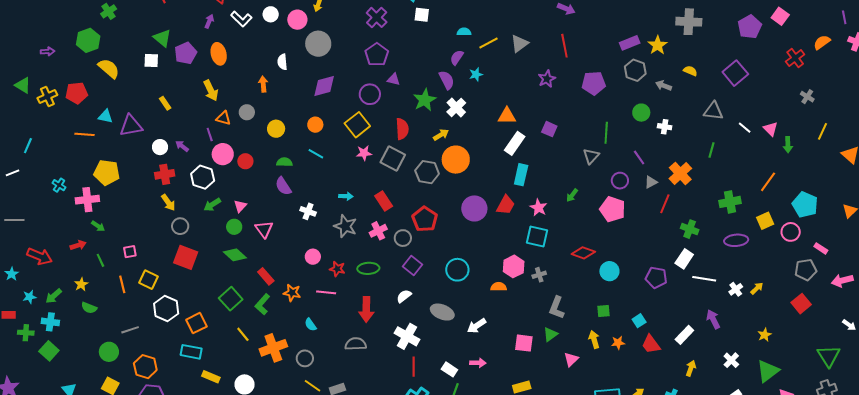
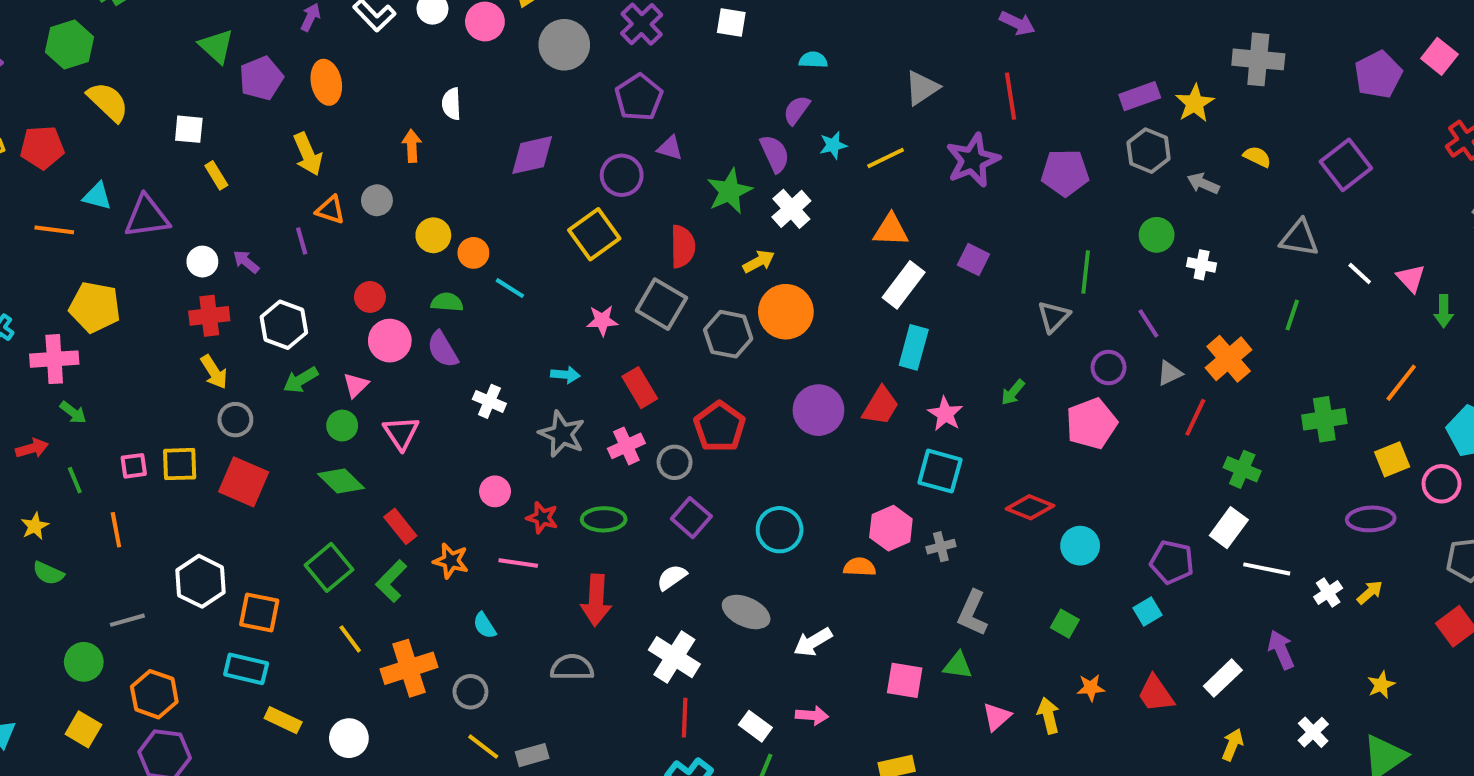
yellow line: (488, 43) -> (886, 158), moved
gray circle: (318, 44) -> (564, 45), moved
white square: (151, 61) -> (189, 129), moved
purple star: (547, 79) -> (973, 160), size x1.5
orange circle: (315, 125) -> (473, 253), moved
pink star: (364, 153) -> (602, 320), moved
pink circle: (223, 154) -> (390, 341), moved
pink pentagon: (613, 209) -> (1091, 424), turned 30
purple ellipse: (736, 240) -> (1371, 519), moved
yellow square: (149, 280) -> (180, 464), moved, turned -30
green square: (604, 311) -> (1065, 624), turned 32
cyan square: (639, 321) -> (1148, 612), moved
orange square: (196, 323) -> (259, 613), turned 35
green triangle: (550, 334) -> (958, 665), turned 42
yellow arrow: (594, 339) -> (1048, 716), moved

